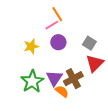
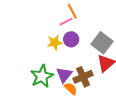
gray square: (89, 43) -> (102, 43), size x1.5
yellow star: (31, 46) -> (55, 43), moved

